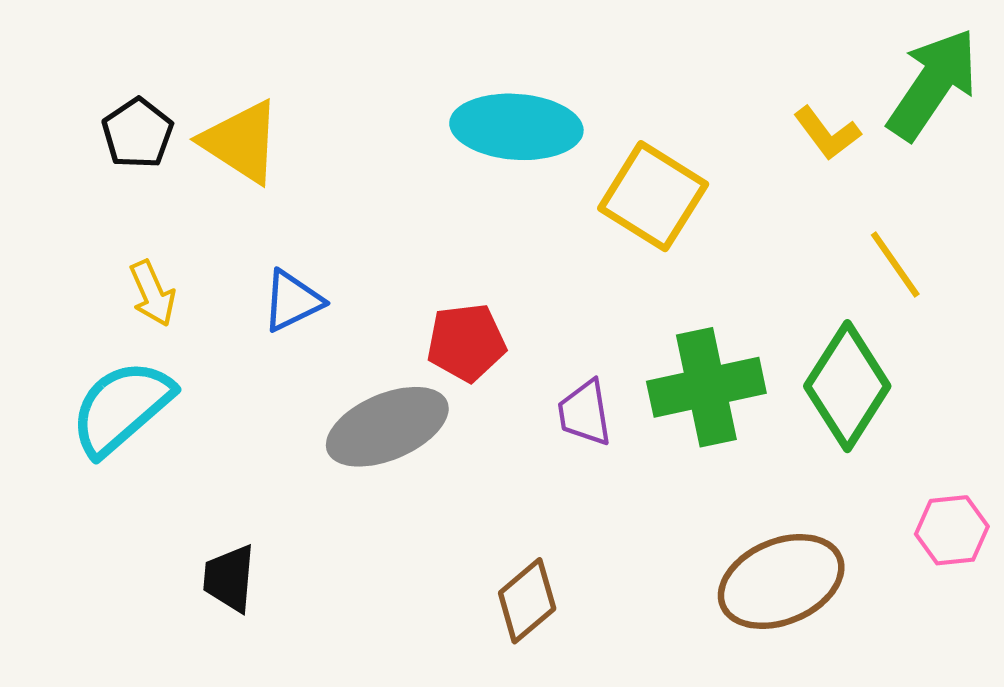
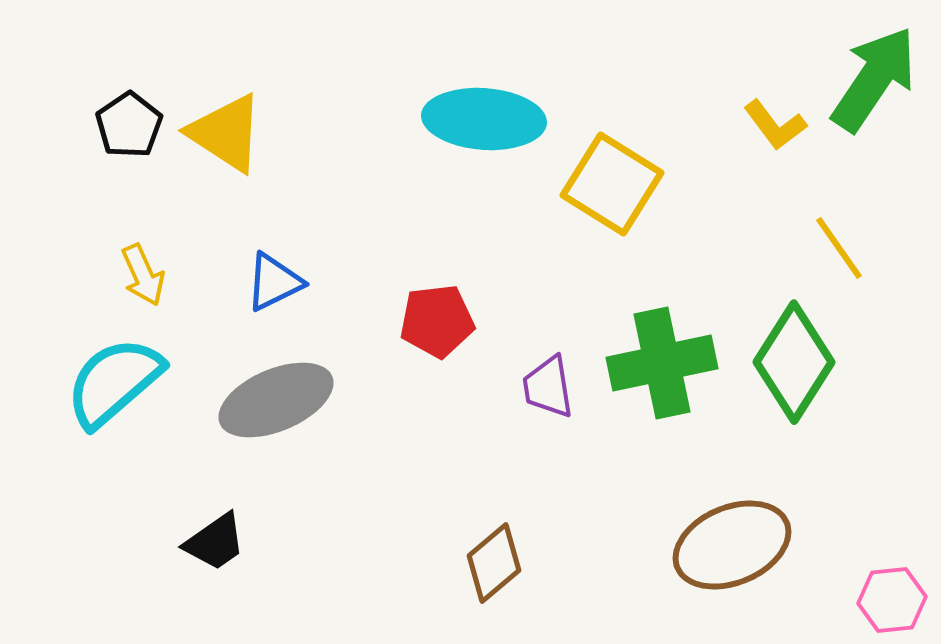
gray ellipse: (387, 427) -> (276, 400), moved
pink hexagon: (952, 530) -> (892, 600), moved
black trapezoid: (229, 578) -> (215, 542), turned -130

